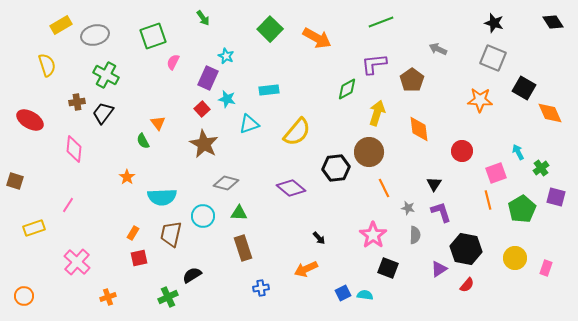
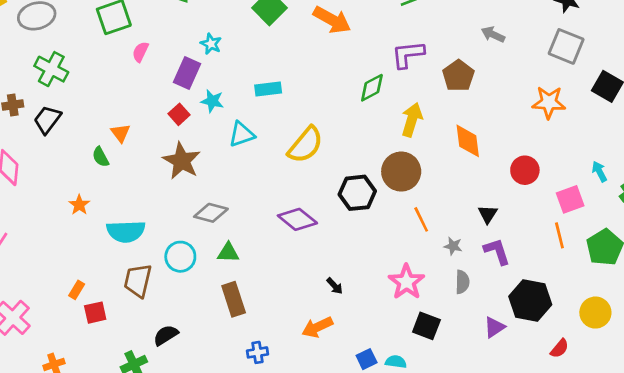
orange rectangle: (133, 233) -> (77, 290), moved
red semicircle: (467, 285) -> (559, 348), moved

